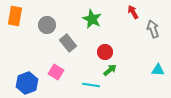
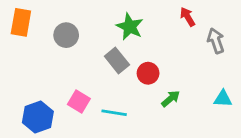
gray rectangle: (68, 43) -> (117, 61), moved
green arrow: (110, 70) -> (171, 99), moved
cyan line: (91, 85) -> (114, 113), moved

